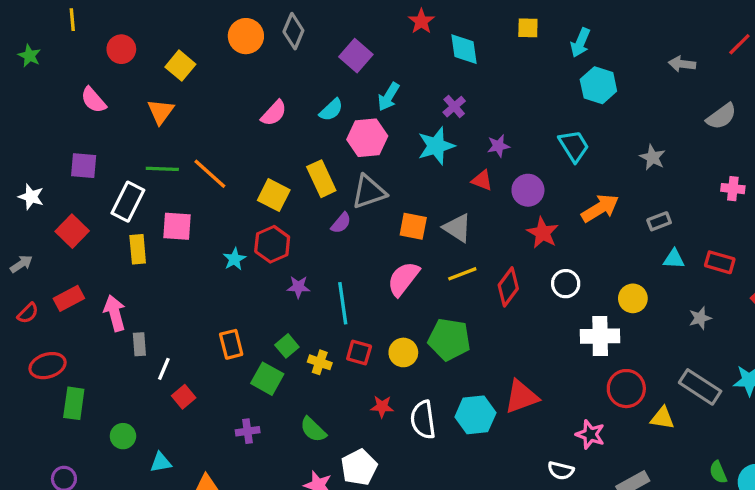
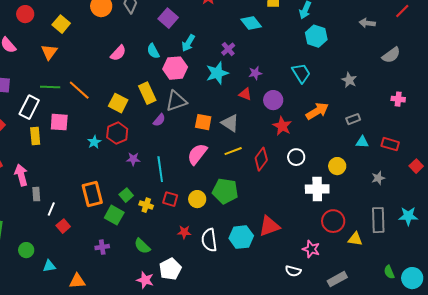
cyan diamond: (464, 49) -> (251, 23), moved, turned -30
cyan semicircle: (331, 110) -> (153, 51), turned 105
orange rectangle: (231, 344) -> (92, 194), size x1.4
gray rectangle: (700, 387) -> (378, 220), turned 55

